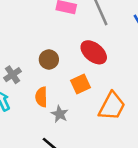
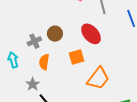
gray cross: (12, 75) -> (34, 41), moved
gray star: (60, 114) -> (33, 84), moved

